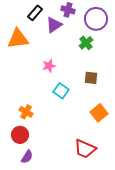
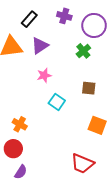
purple triangle: (54, 25) -> (40, 46), moved
orange square: (99, 113) -> (97, 125), turned -30

